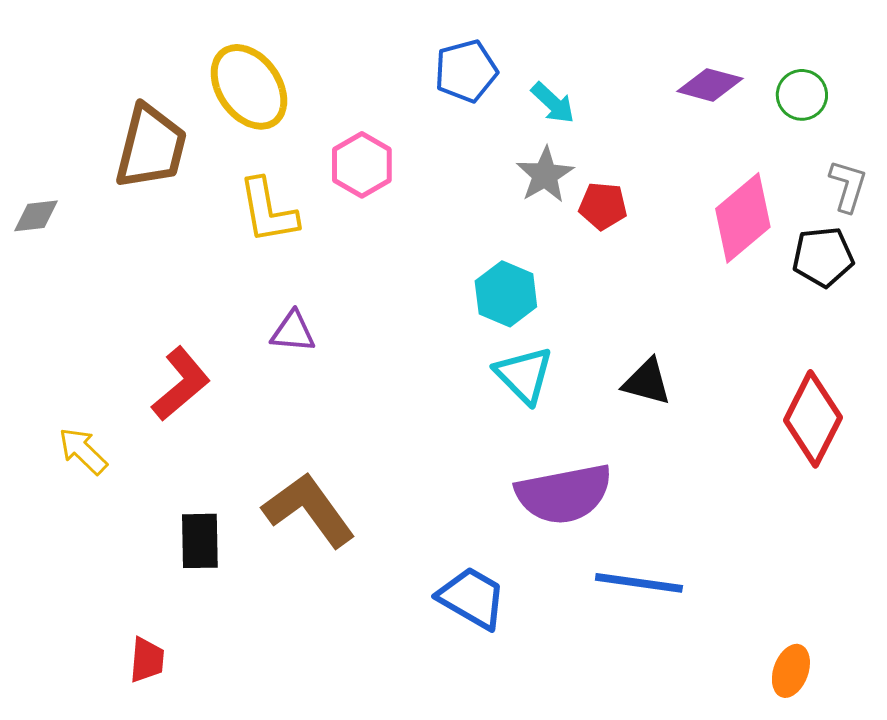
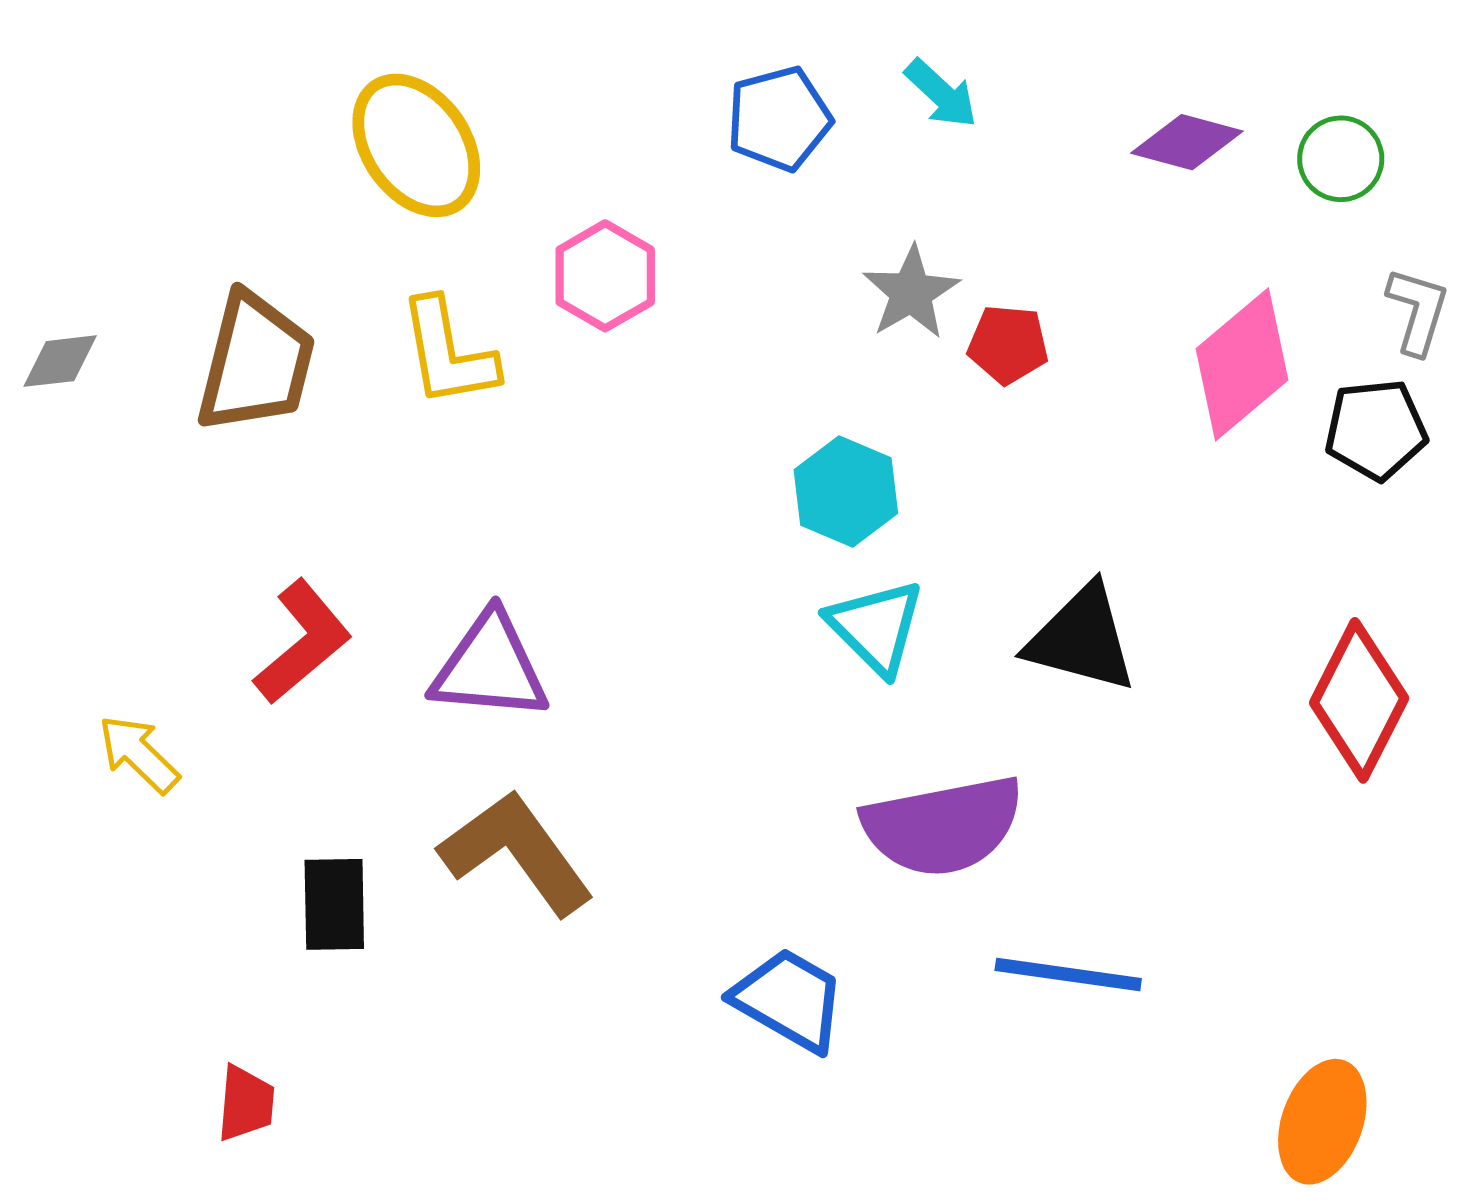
cyan arrow: (553, 103) -> (941, 94), moved
brown trapezoid: (151, 147) -> (256, 363), moved
purple triangle: (293, 332) -> (490, 667), moved, size x1.6
black triangle: (647, 382) -> (1082, 639), size x1.4
orange ellipse: (791, 671) -> (1322, 1122), size x1.4

